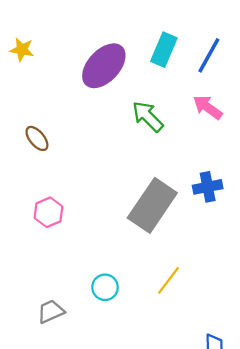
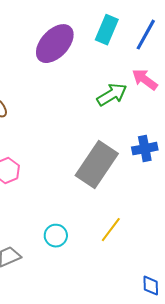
green arrow: (148, 117) -> (112, 95), moved, turned 104

